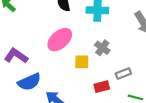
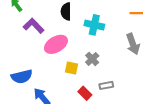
purple L-shape: (16, 56) -> (33, 26), moved
red rectangle: (102, 87) -> (85, 93), turned 48

